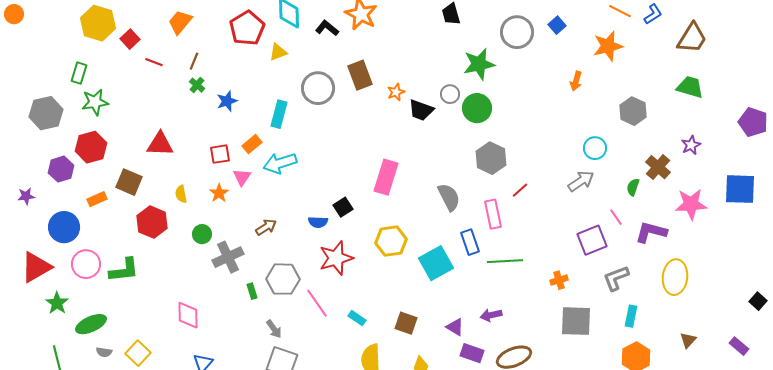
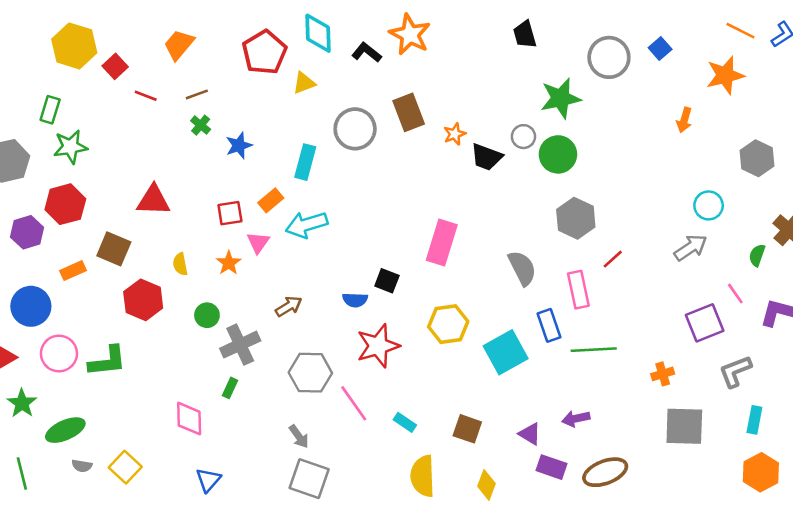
brown line: (194, 61) -> (197, 94), turned 48
black square: (343, 207) -> (387, 281), turned -36
green rectangle: (252, 291) -> (230, 388), moved, turned 42

